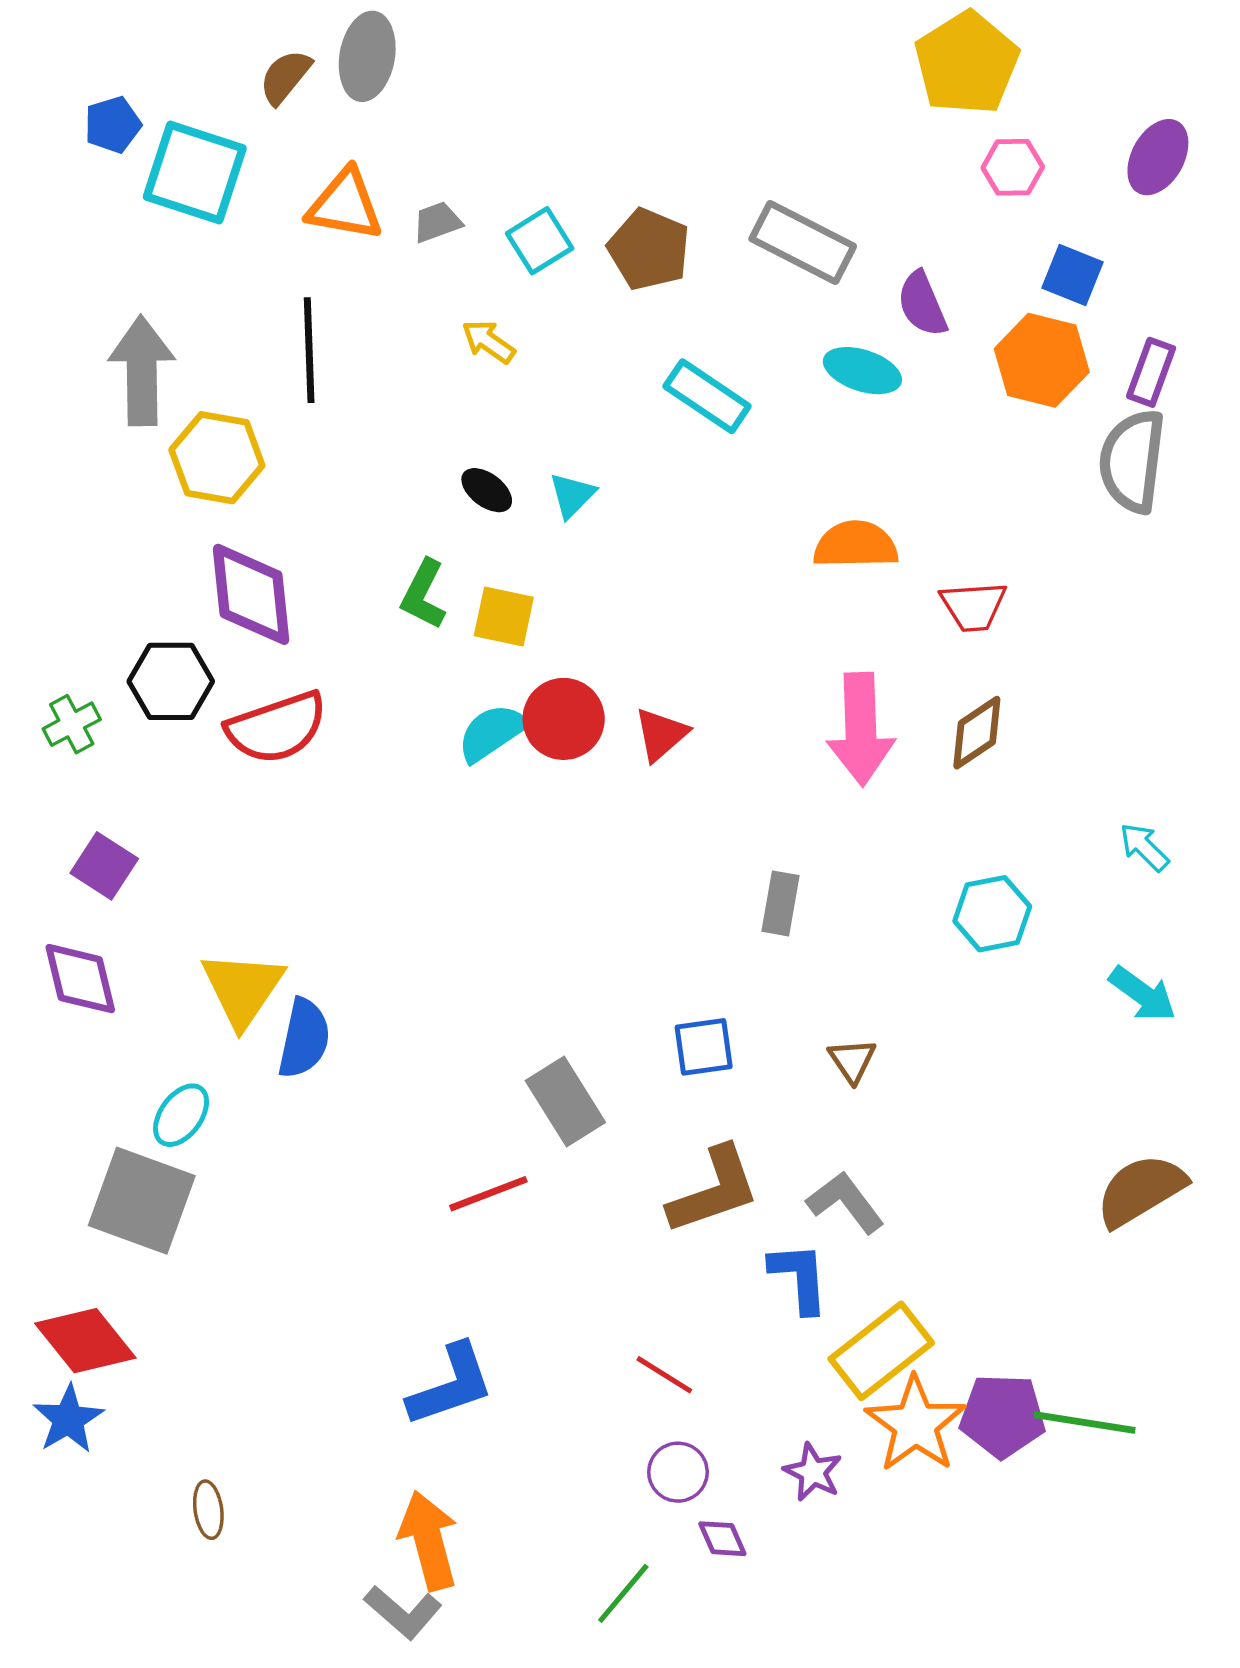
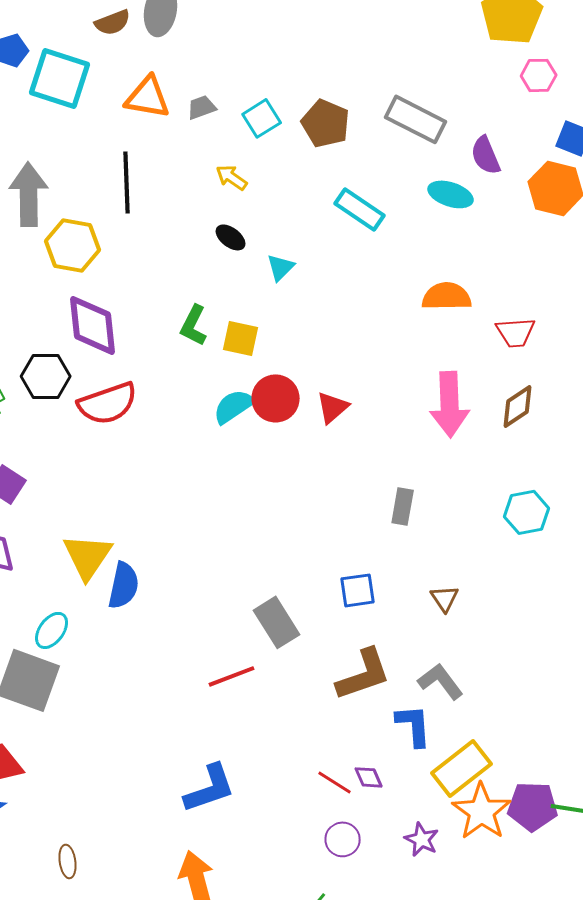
brown semicircle: (285, 77) -> (113, 22), turned -150
black ellipse: (487, 490) -> (231, 237), moved
purple diamond: (722, 1539) -> (369, 777), moved

